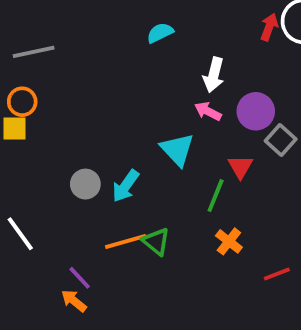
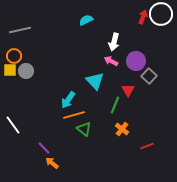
gray circle: (85, 184) -> (26, 71), moved
orange line: (126, 241) -> (74, 115), moved
orange arrow: (74, 301) -> (52, 163), moved

